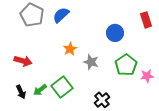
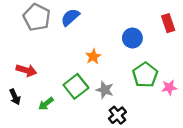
orange star: (70, 49) -> (93, 56), moved
gray star: (91, 62) -> (105, 90), moved
green square: (62, 87) -> (76, 86), moved
black arrow: (21, 92) -> (15, 97), moved

